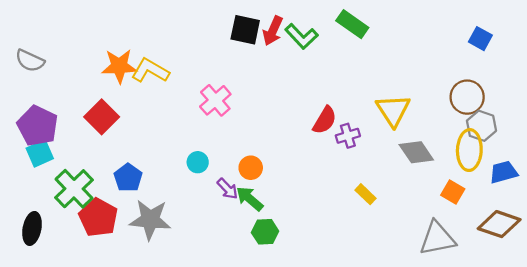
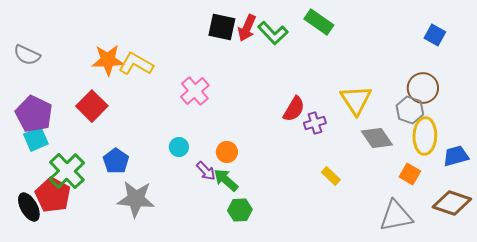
gray hexagon: (481, 126) -> (410, 110), moved
red pentagon: (98, 217) -> (53, 195), moved
black ellipse: (32, 228) -> (29, 207), turned -40

